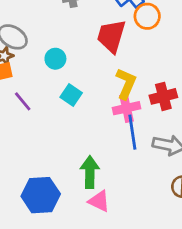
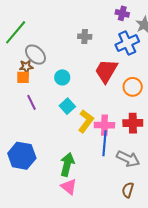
orange circle: (147, 16) -> (133, 87), moved
yellow L-shape: (126, 84) -> (86, 121), moved
blue hexagon: (41, 195) -> (22, 156), moved

